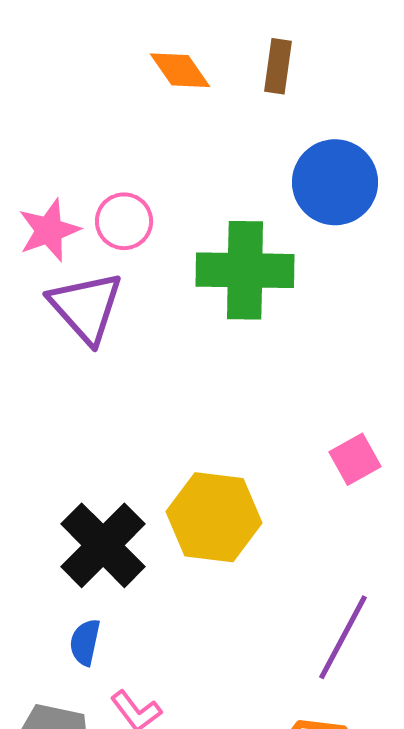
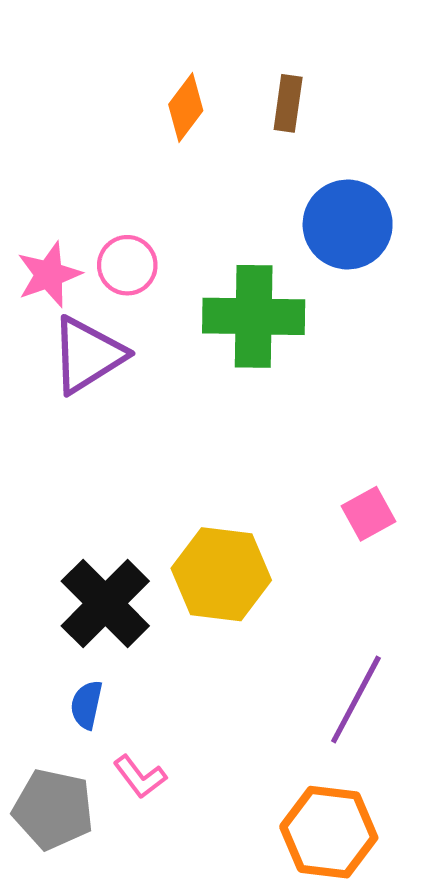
orange diamond: (180, 70) -> (186, 108), turned 72
purple triangle: (86, 307) -> (88, 355), turned 40

